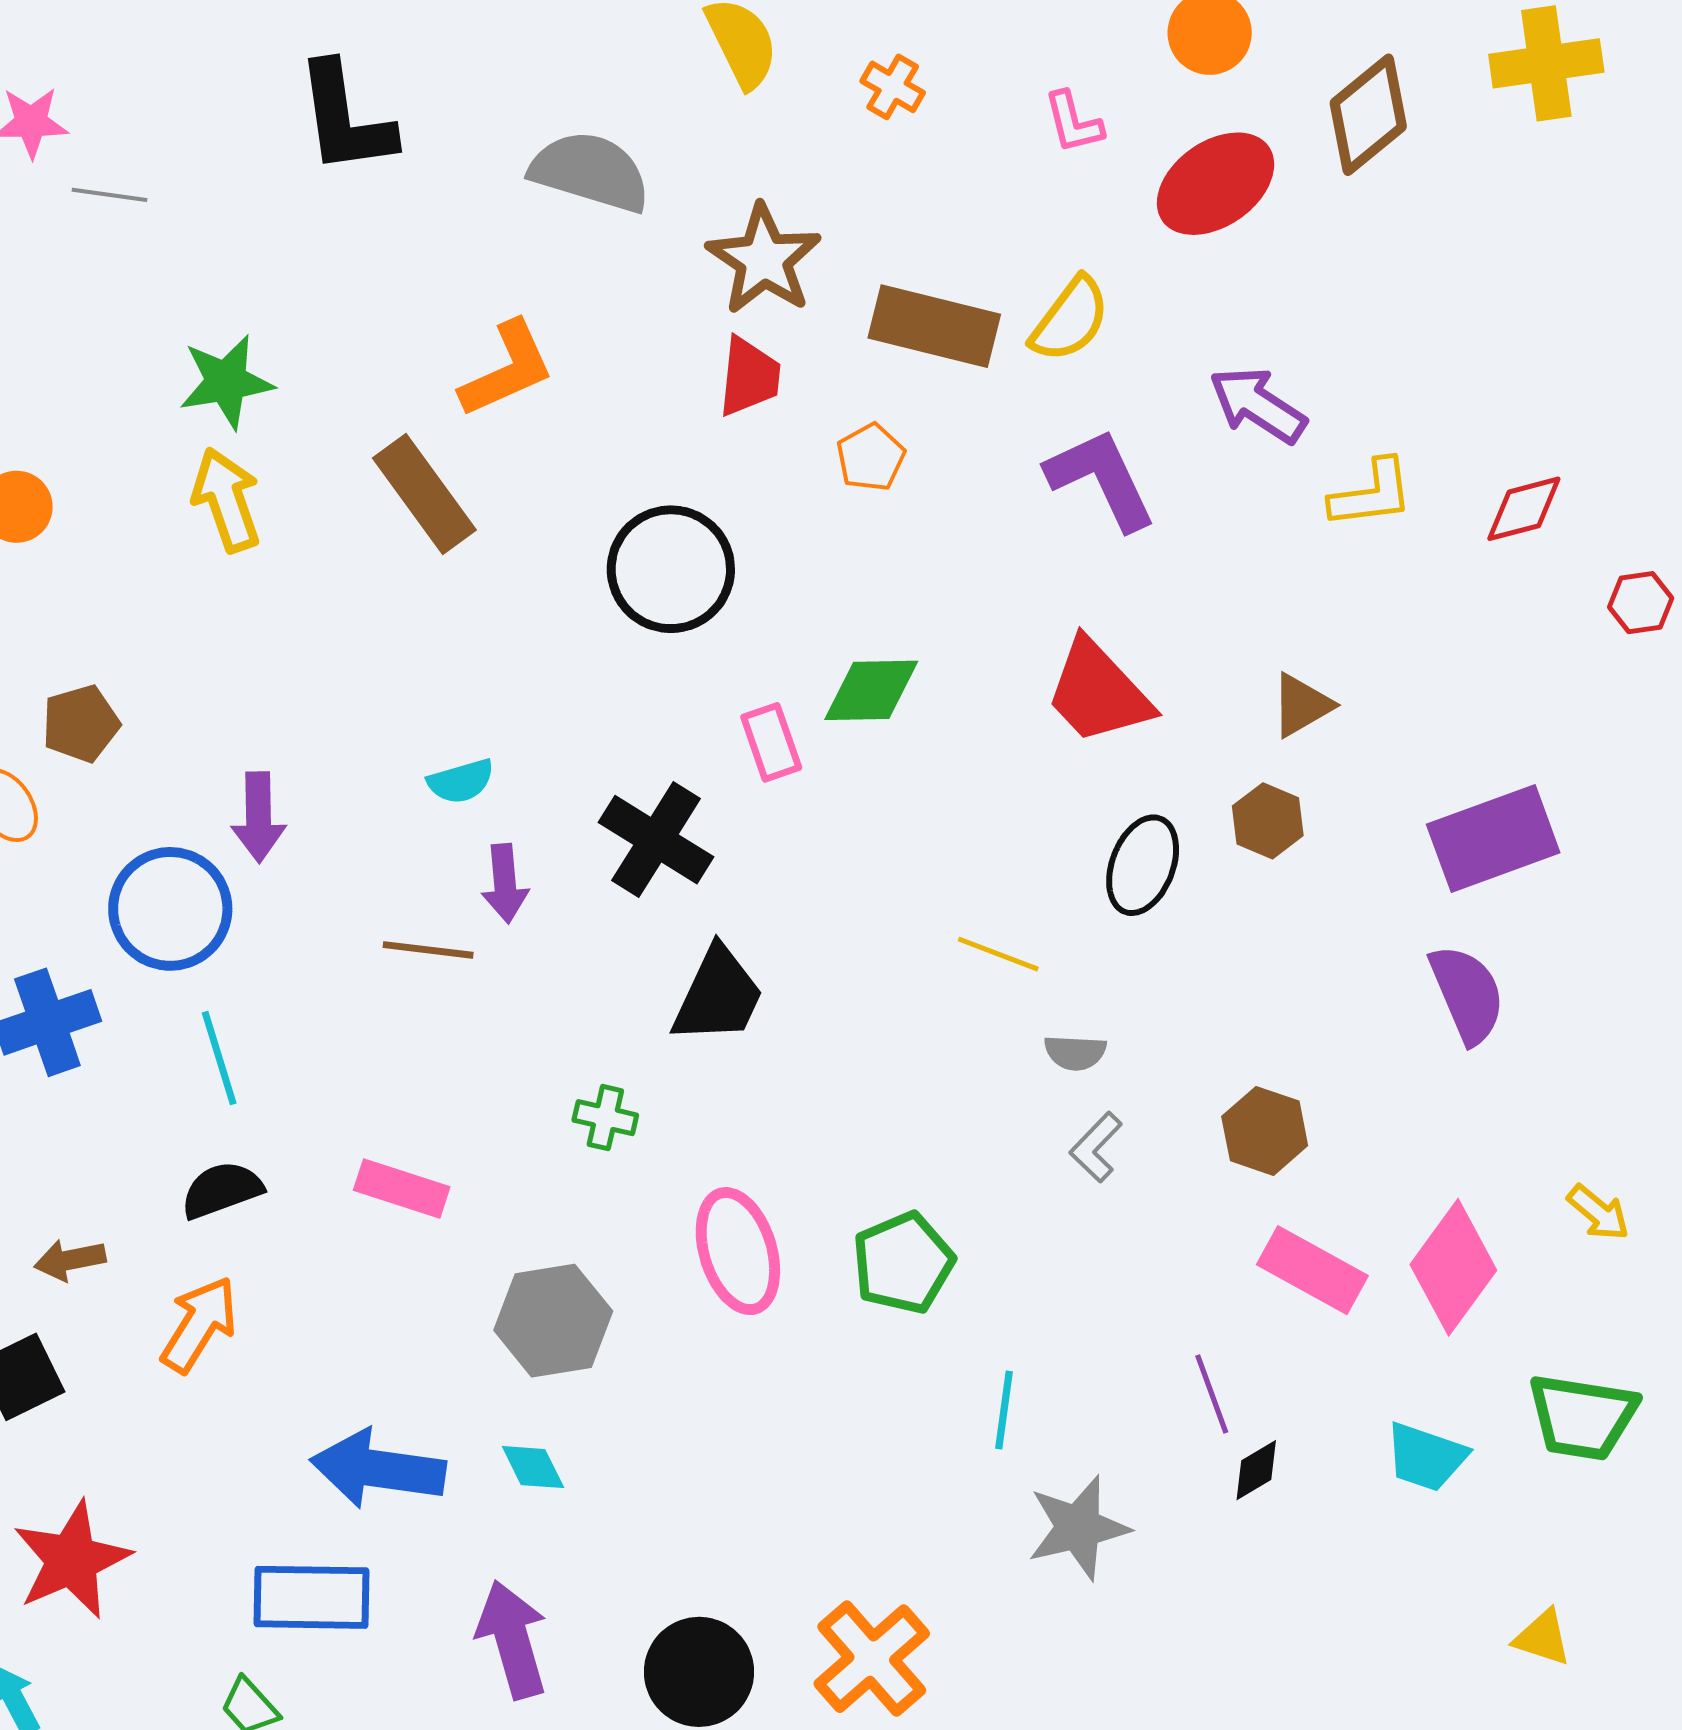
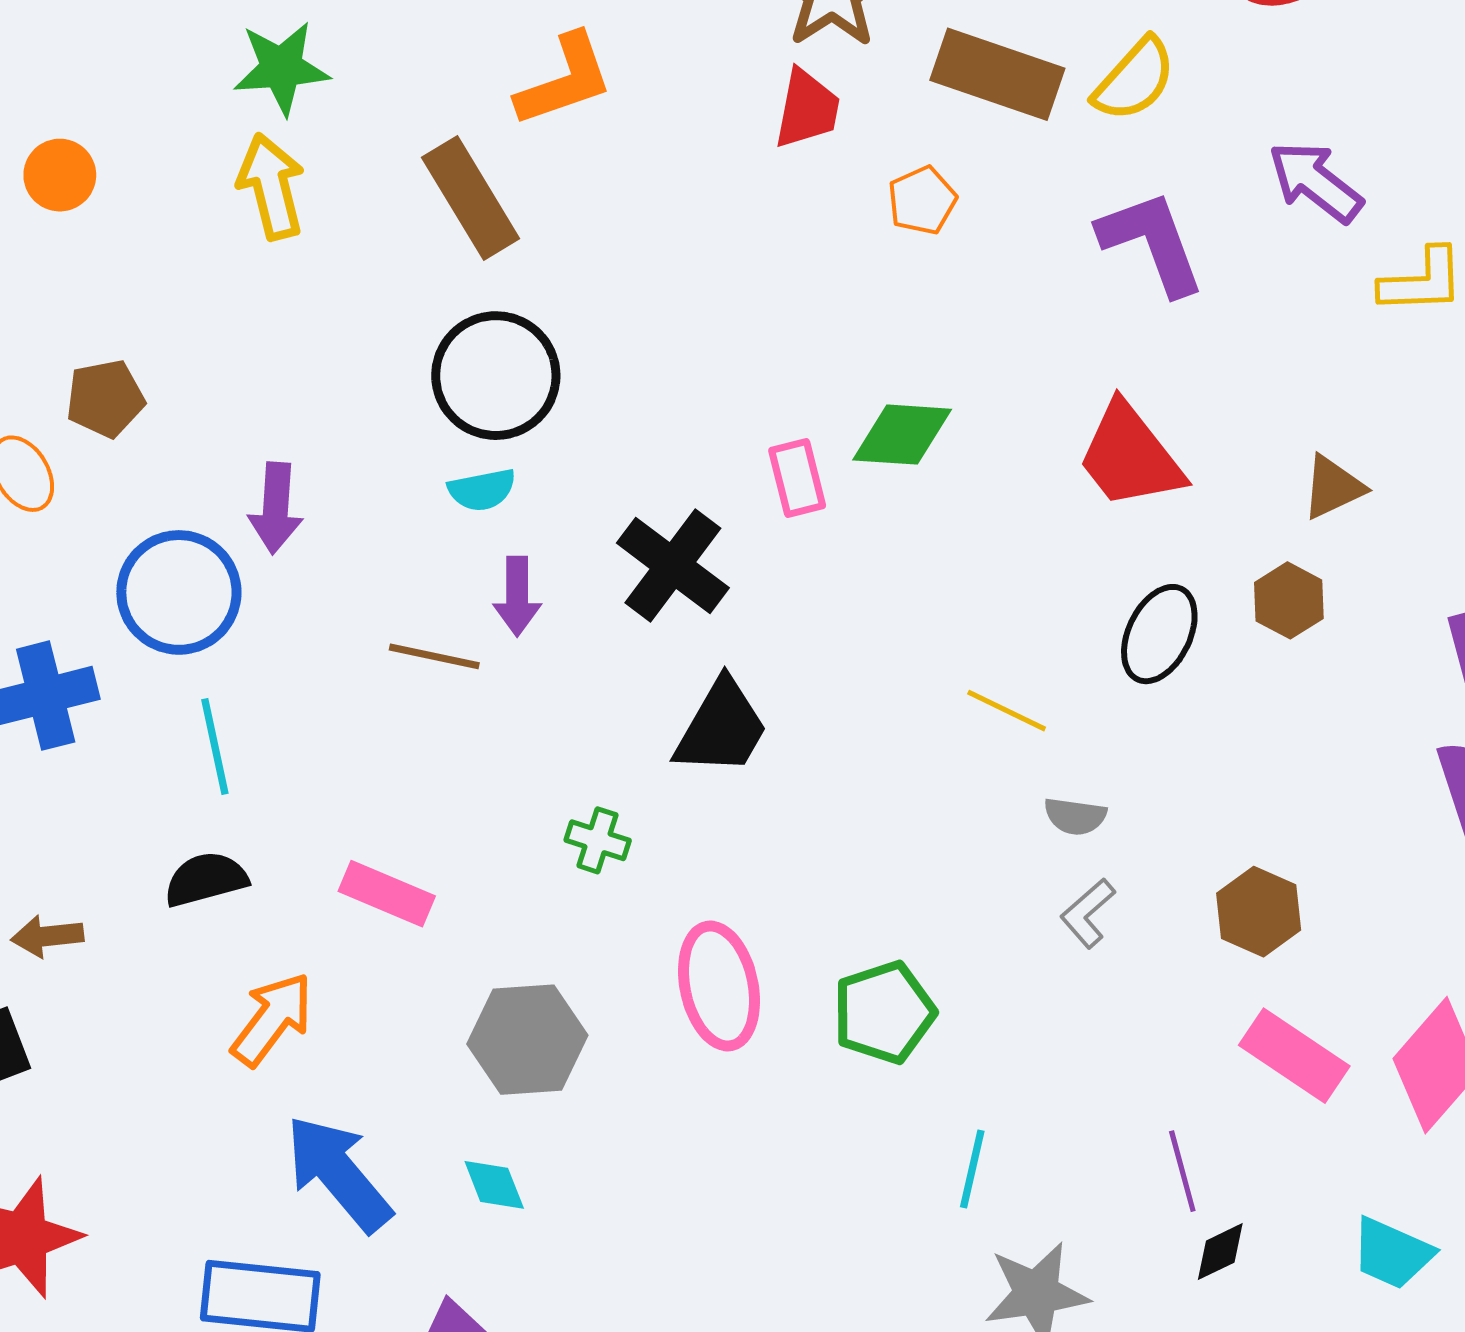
black circle: (671, 569) -> (496, 376), moved
orange arrow: (199, 1324) -> (272, 1019), moved
blue arrow: (378, 1469) -> (338, 1173), turned 37

